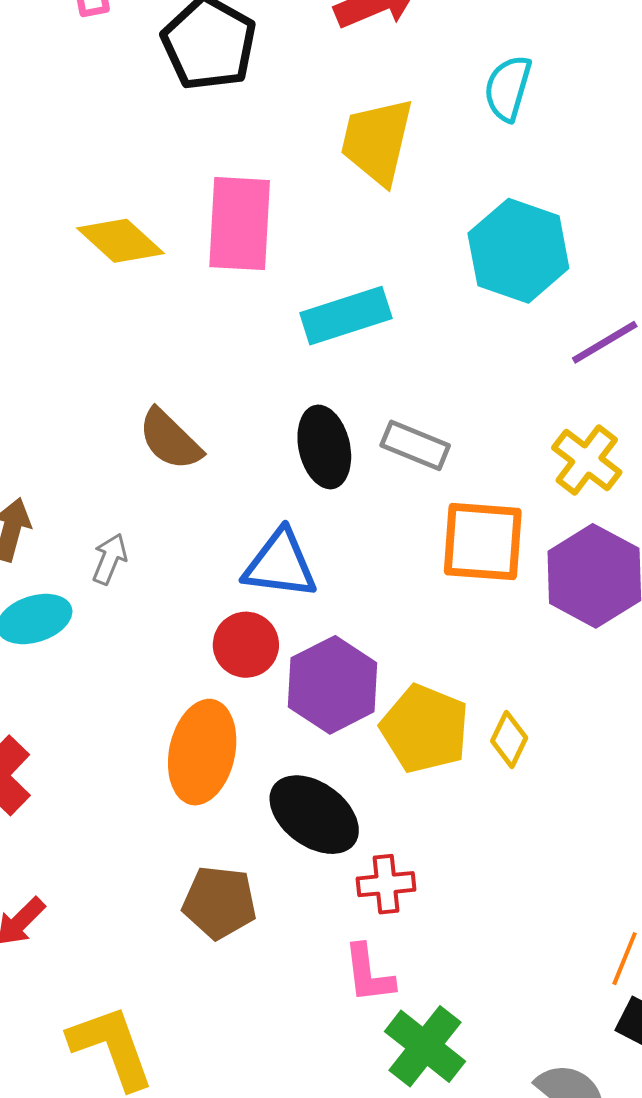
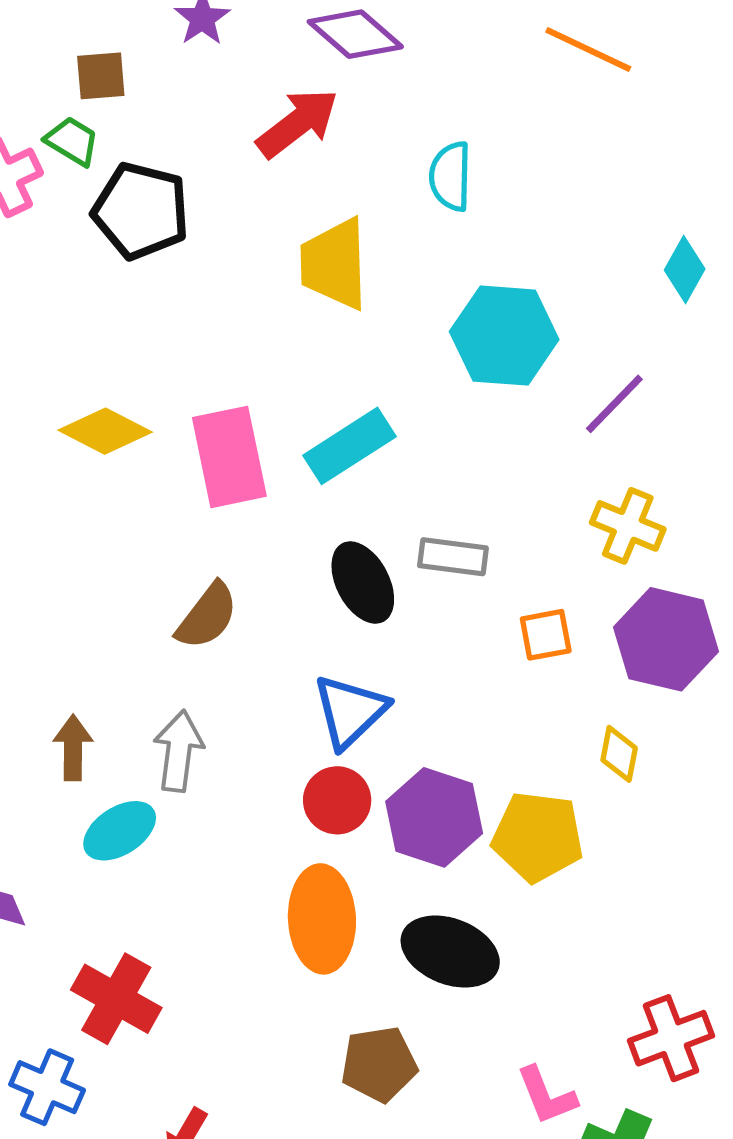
pink rectangle: (240, 224) -> (229, 457), moved
brown semicircle: (170, 440) -> (207, 616), turned -82
orange square: (483, 542) -> (546, 635), size x0.6
gray arrow: (110, 559) -> (179, 751), size x1.5
blue triangle: (280, 564) -> (350, 711), turned -36
yellow diamond: (509, 739) -> (619, 754), moved
red cross: (386, 884) -> (671, 1038), moved, size x1.4

